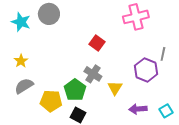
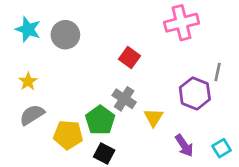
gray circle: (49, 14) -> (65, 35), moved
purple arrow: (138, 109) -> (184, 145), turned -120

